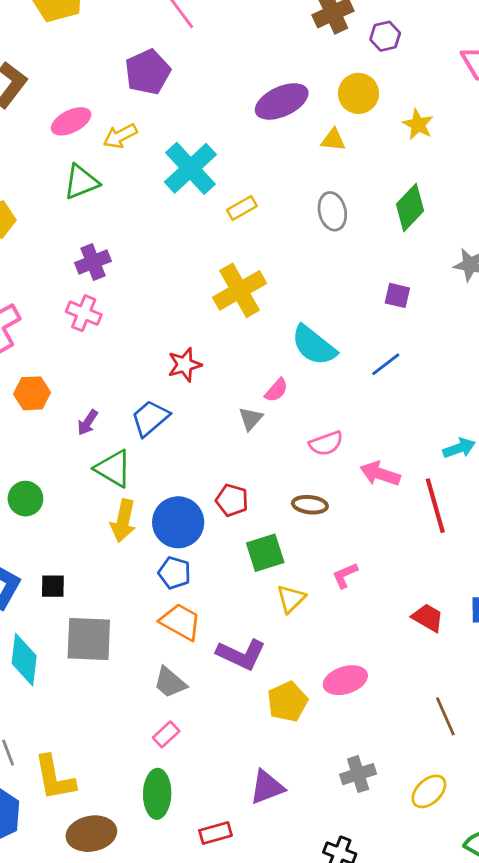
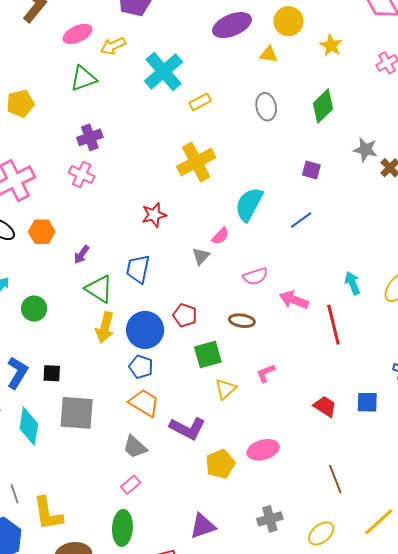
cyan semicircle: (314, 345) -> (249, 204), turned 78
blue trapezoid: (150, 418) -> (138, 269), moved, turned -40
cyan arrow: (459, 448) -> (352, 283), turned -95

